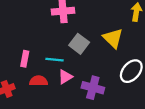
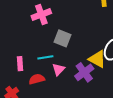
yellow triangle: (113, 38) -> (97, 59), moved
purple cross: (93, 88) -> (84, 72), turned -36

